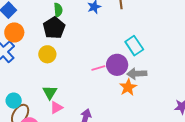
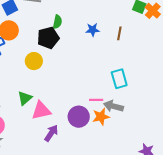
purple circle: (117, 65) -> (79, 117), moved
pink line: (98, 68) -> (96, 100), moved
pink triangle: (56, 108) -> (41, 110), moved, size x1.5

